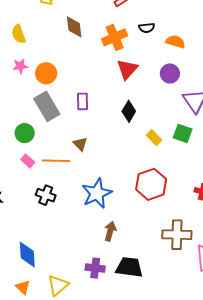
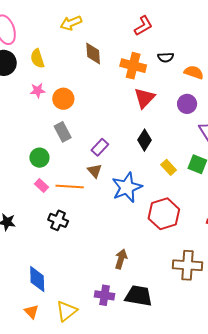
orange cross: (115, 37) -> (133, 66), turned 35
purple rectangle: (82, 101) -> (100, 147), moved, turned 42
gray rectangle: (47, 106) -> (63, 132), size x0.7
blue star: (97, 193) -> (127, 187), moved

